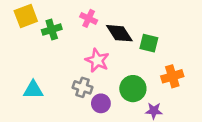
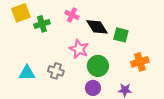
gray cross: (82, 87) -> (56, 71), moved
green circle: (133, 89) -> (98, 66), moved
purple circle: (101, 103) -> (93, 88), moved

